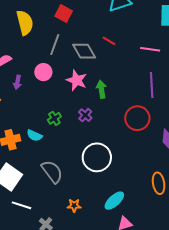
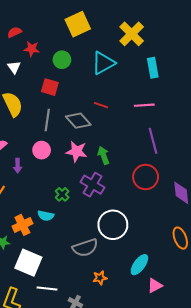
purple cross: (85, 115) -> (92, 185), size x1.6
gray semicircle: (52, 172) -> (85, 248), moved, turned 120

